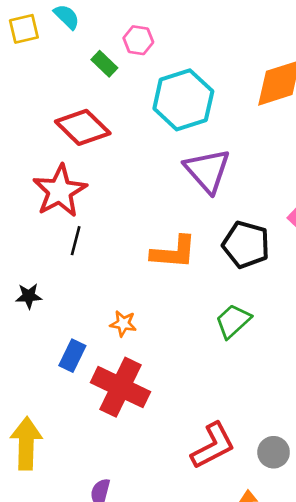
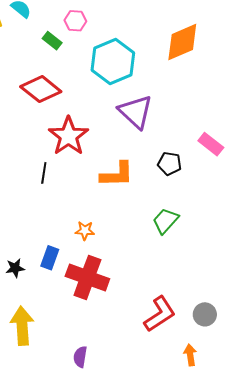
red star: (60, 191) -> (68, 136), moved
black pentagon: (246, 245) -> (170, 164), size x0.7
black star: (29, 296) -> (15, 268), moved

